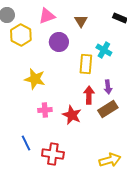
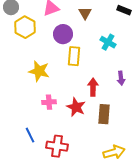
yellow rectangle: (86, 64) -> (74, 56), moved
purple arrow: (108, 87) -> (121, 78), moved
brown rectangle: (108, 109) -> (104, 114), moved, turned -54

